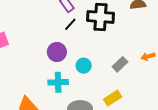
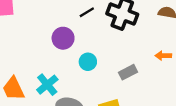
orange arrow: (148, 56) -> (163, 56), moved
cyan cross: (58, 82) -> (47, 85), moved, turned 36

